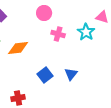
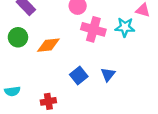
cyan star: (86, 32) -> (125, 27), turned -30
pink cross: (58, 34) -> (93, 29), size x1.5

